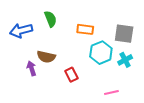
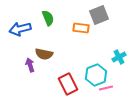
gray square: (124, 34) -> (99, 15), moved, turned -30
cyan hexagon: (101, 53) -> (96, 75), moved
red rectangle: (71, 75) -> (68, 84), moved, size x1.5

